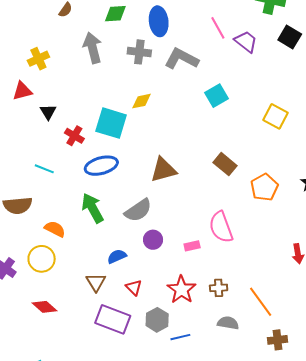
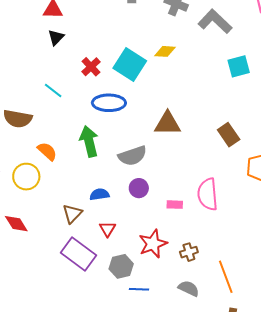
black triangle: (48, 112) -> (56, 37), moved
brown cross: (219, 288) -> (189, 252), turned -30

